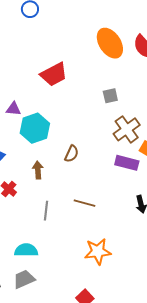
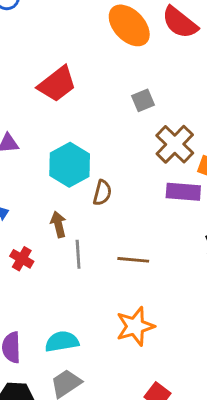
cyan hexagon: (35, 128) -> (70, 165), moved
gray line: (46, 211) -> (78, 254), moved
orange star: (98, 252) -> (135, 326), moved

